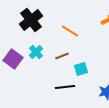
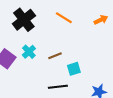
orange line: (70, 31) -> (64, 18), moved

